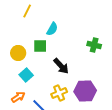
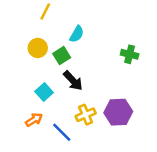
green square: (40, 46) -> (62, 56), turned -32
yellow circle: (18, 53) -> (38, 48), moved
black arrow: (61, 66) -> (73, 81), moved

